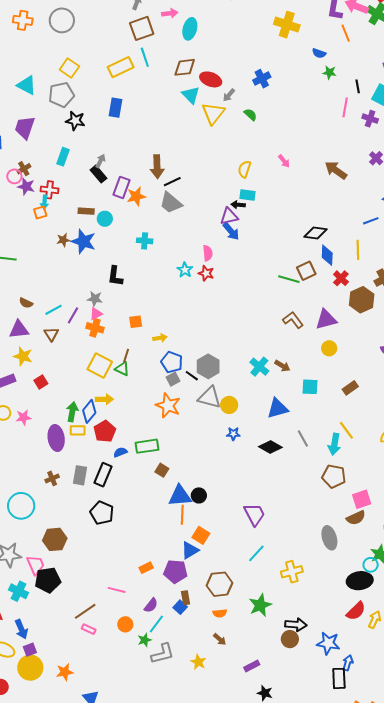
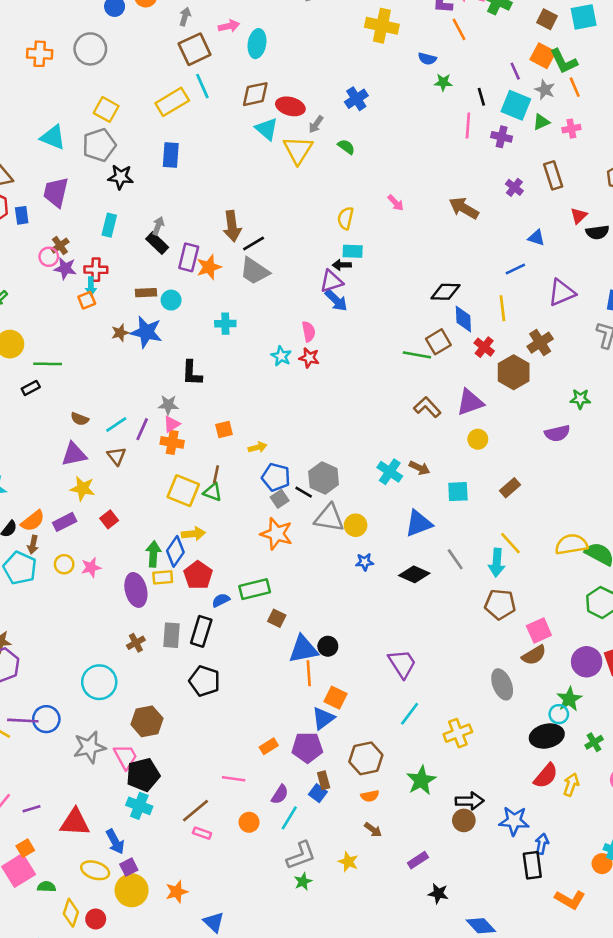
cyan cross: (19, 591) -> (139, 806), moved
green star: (145, 640) -> (303, 882), moved

